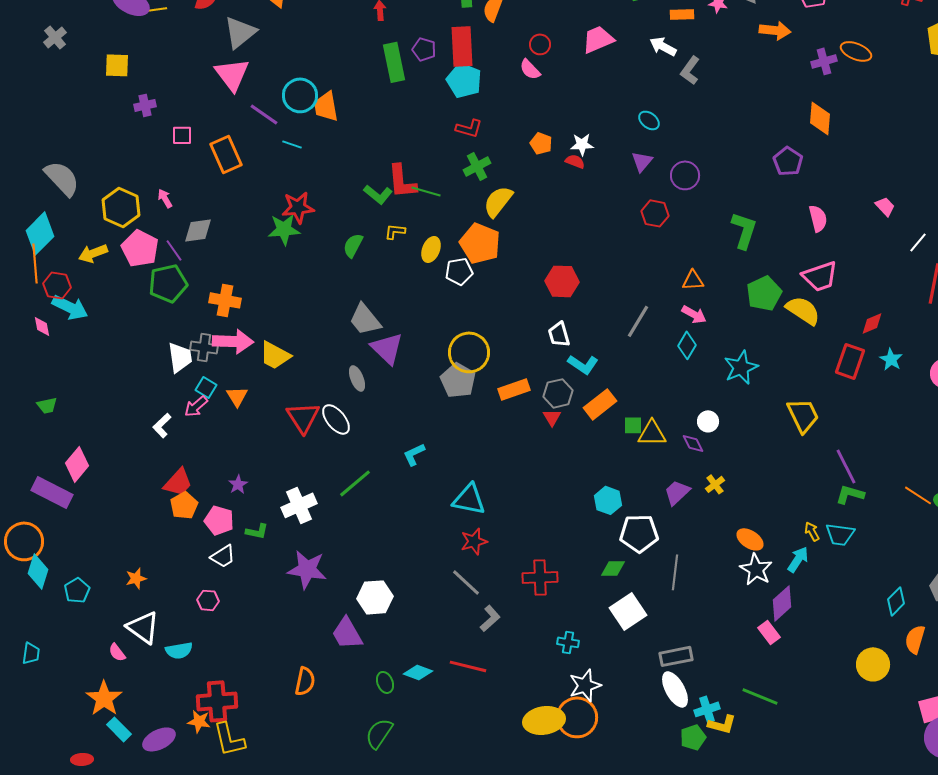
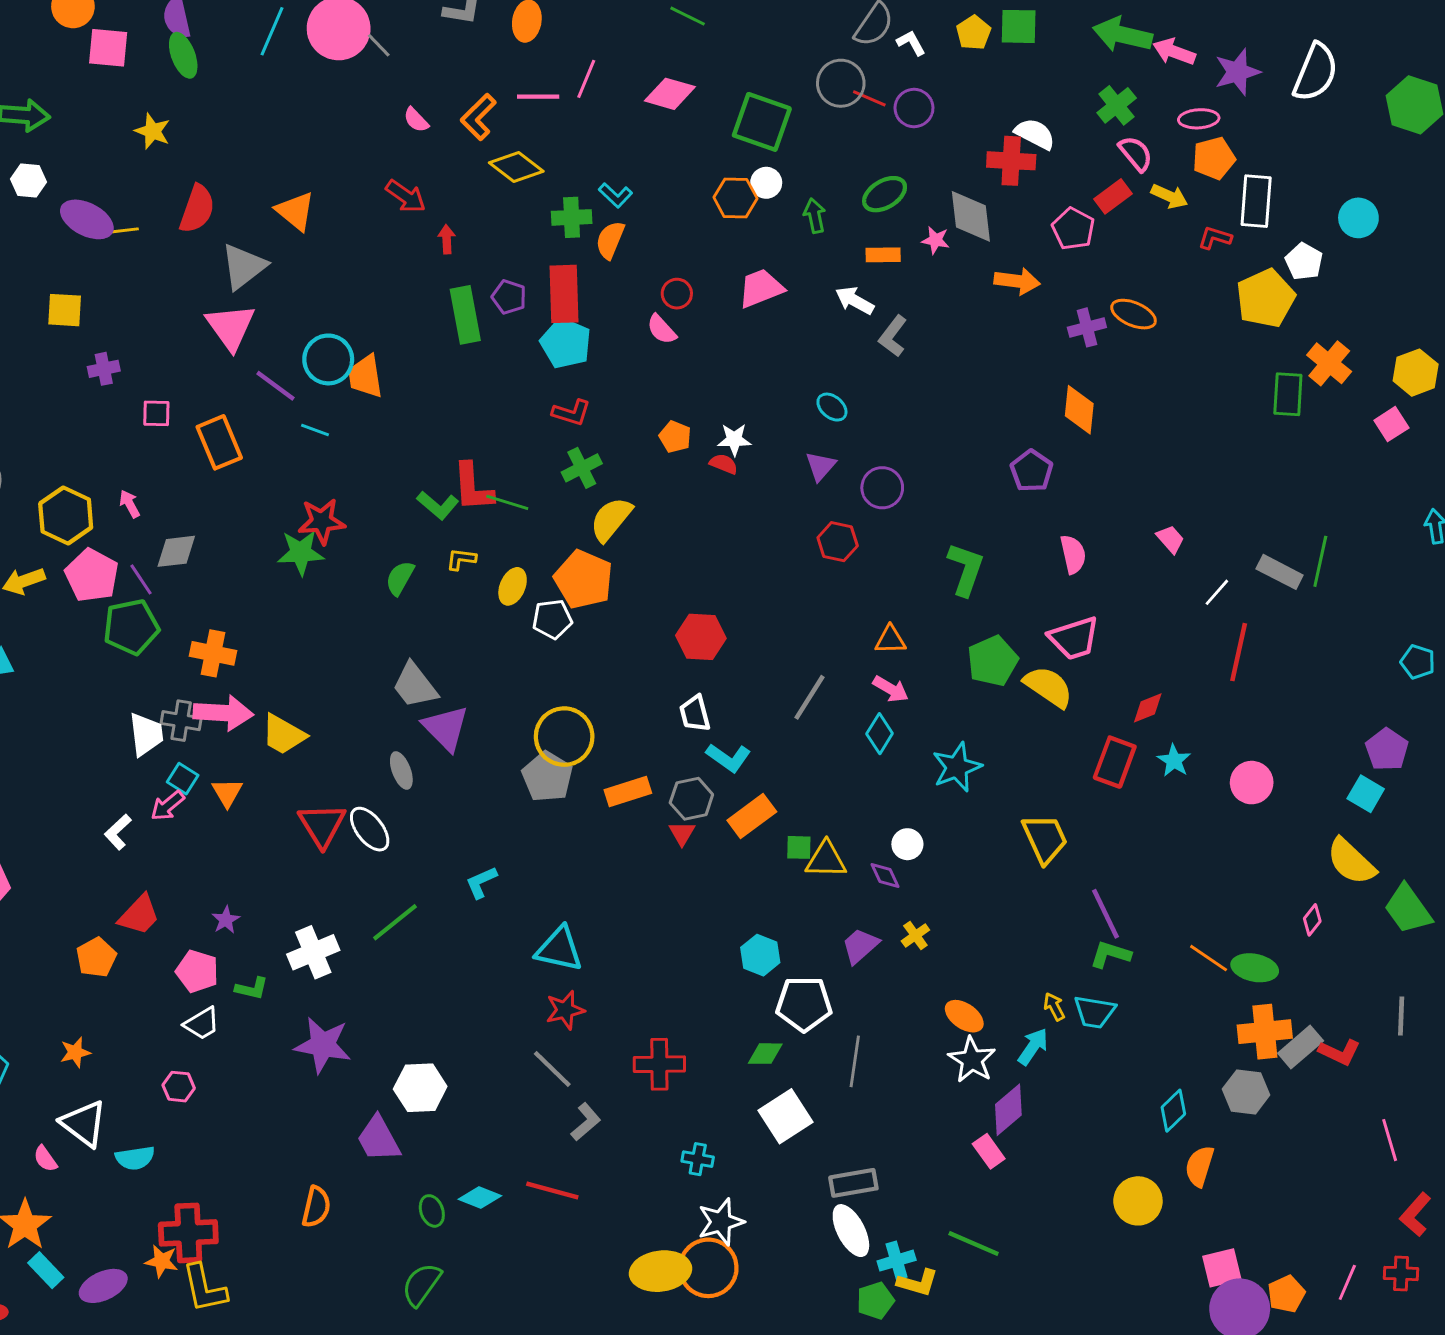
orange pentagon: (184, 505) -> (96, 957), moved

